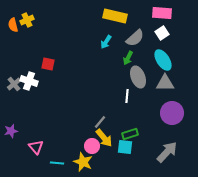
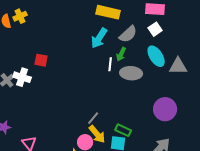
cyan arrow: (106, 42) -> (99, 38), size x1.5
gray ellipse: (138, 77) -> (131, 73), turned -65
gray triangle: (165, 83) -> (178, 66), moved
white line: (127, 96) -> (110, 64), moved
green rectangle: (130, 134) -> (123, 130), turned 42

